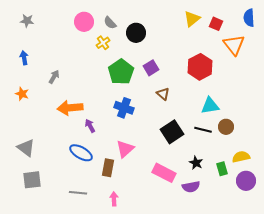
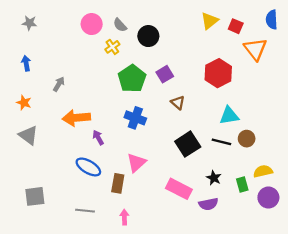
gray triangle: (26, 148) -> (28, 135), moved

